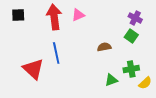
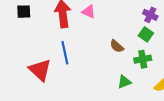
pink triangle: (78, 15) -> (89, 12), turned 48
brown semicircle: (104, 47) -> (117, 46), turned -128
green cross: (131, 69) -> (143, 59), moved

